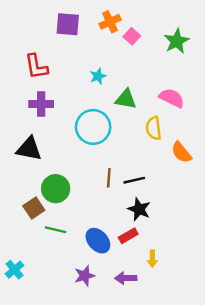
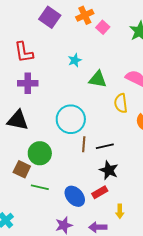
purple square: (68, 24) -> (50, 17), turned 30
cyan circle: (93, 127) -> (71, 119), moved
brown square: (34, 208) -> (22, 169), turned -30

